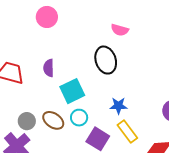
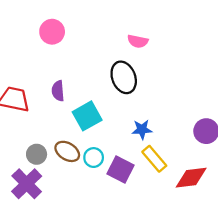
cyan circle: (79, 118) -> (94, 158), moved

